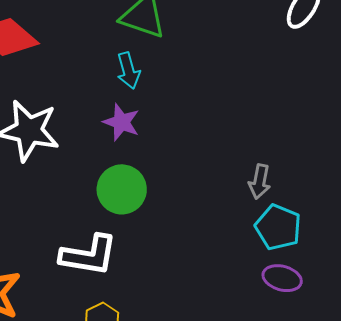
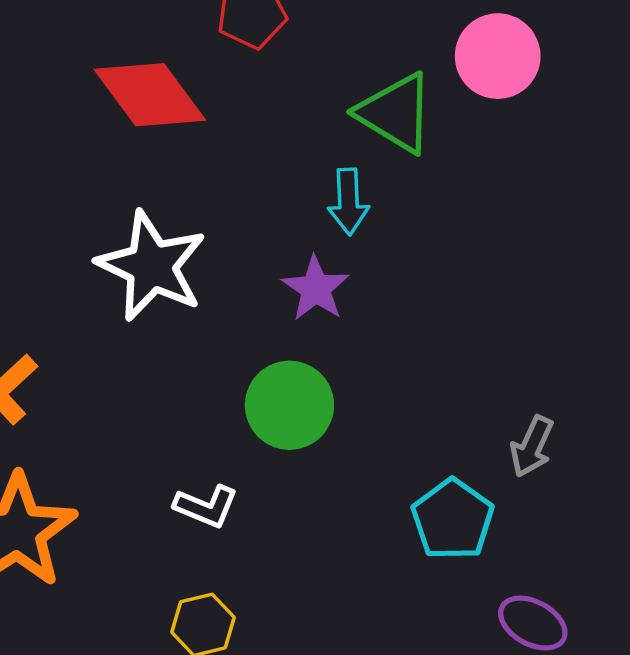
cyan pentagon: (278, 227) -> (453, 519), moved
white L-shape: (89, 255) -> (206, 506), size x0.6

